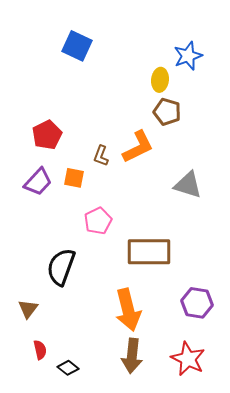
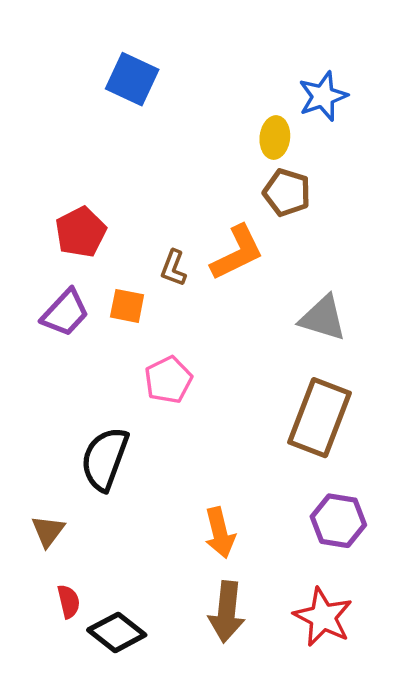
brown rectangle: (149, 252) -> (320, 418), moved, turned -69
orange arrow: (128, 310) -> (220, 533), size x0.7
black diamond: (68, 368) -> (117, 632), size x1.5

